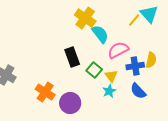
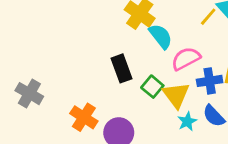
yellow triangle: (111, 76) -> (176, 95), size x1.5
cyan star: (109, 91) -> (187, 121), moved

